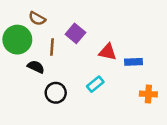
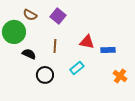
purple square: (75, 33) -> (58, 16), moved
brown line: (52, 47) -> (55, 46), moved
orange cross: (148, 94) -> (120, 76), turned 32

